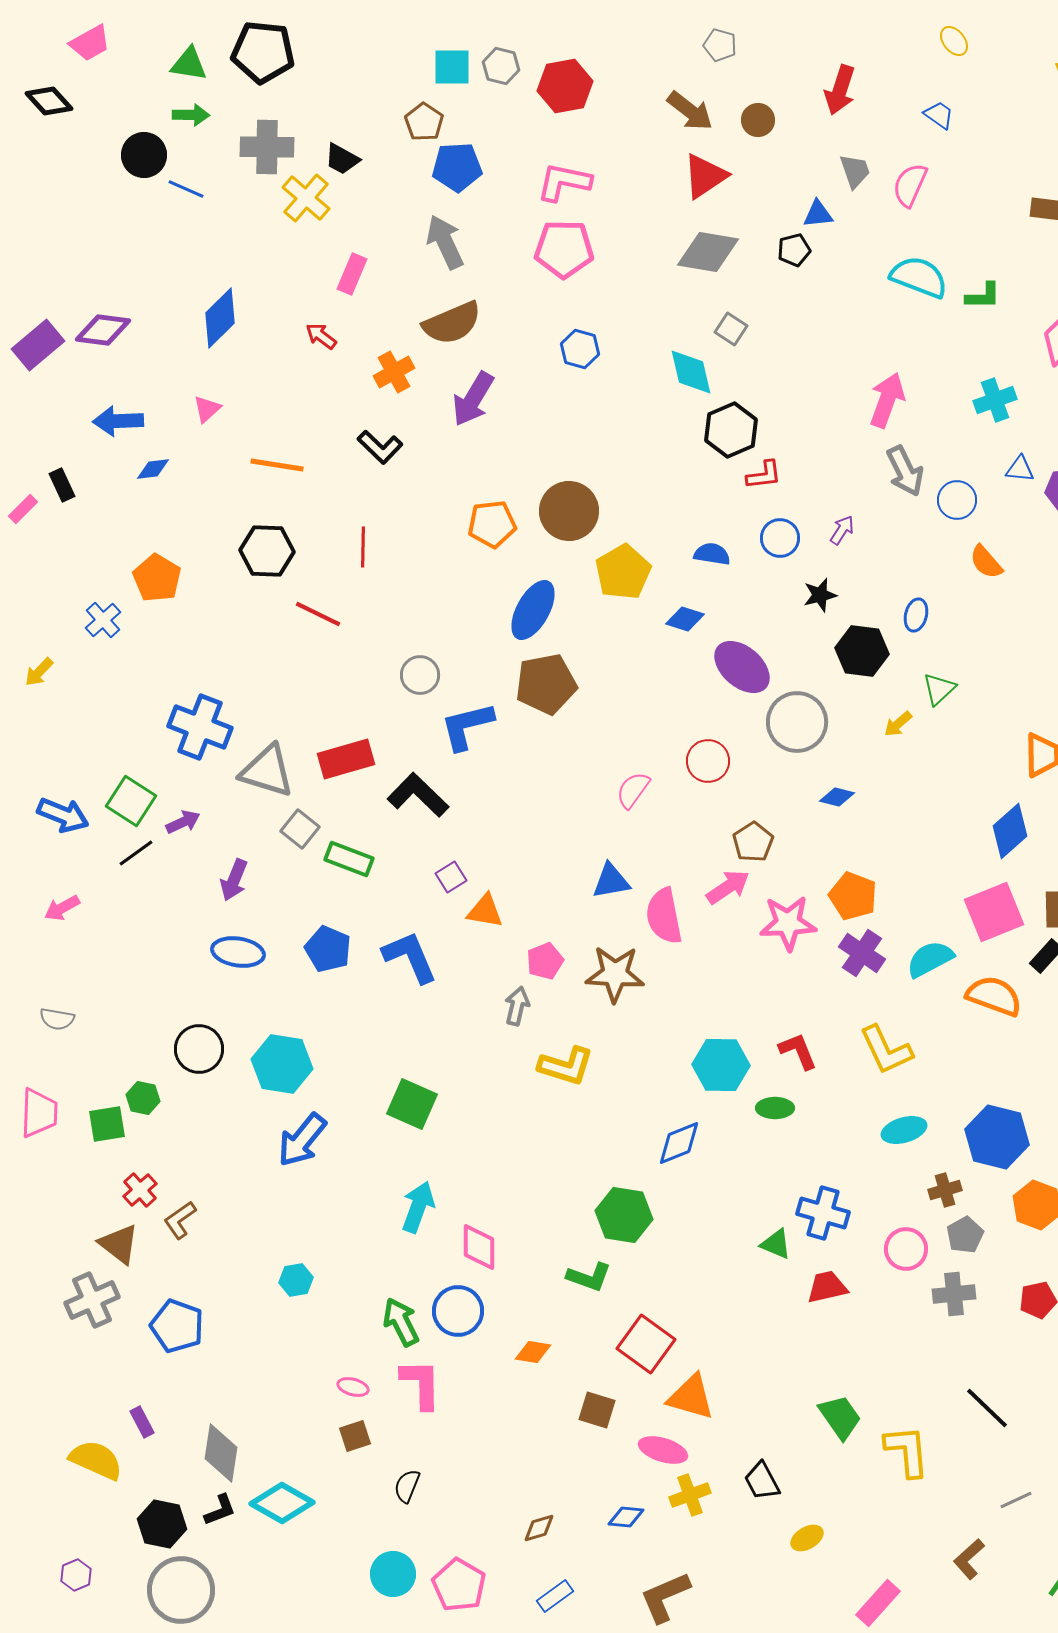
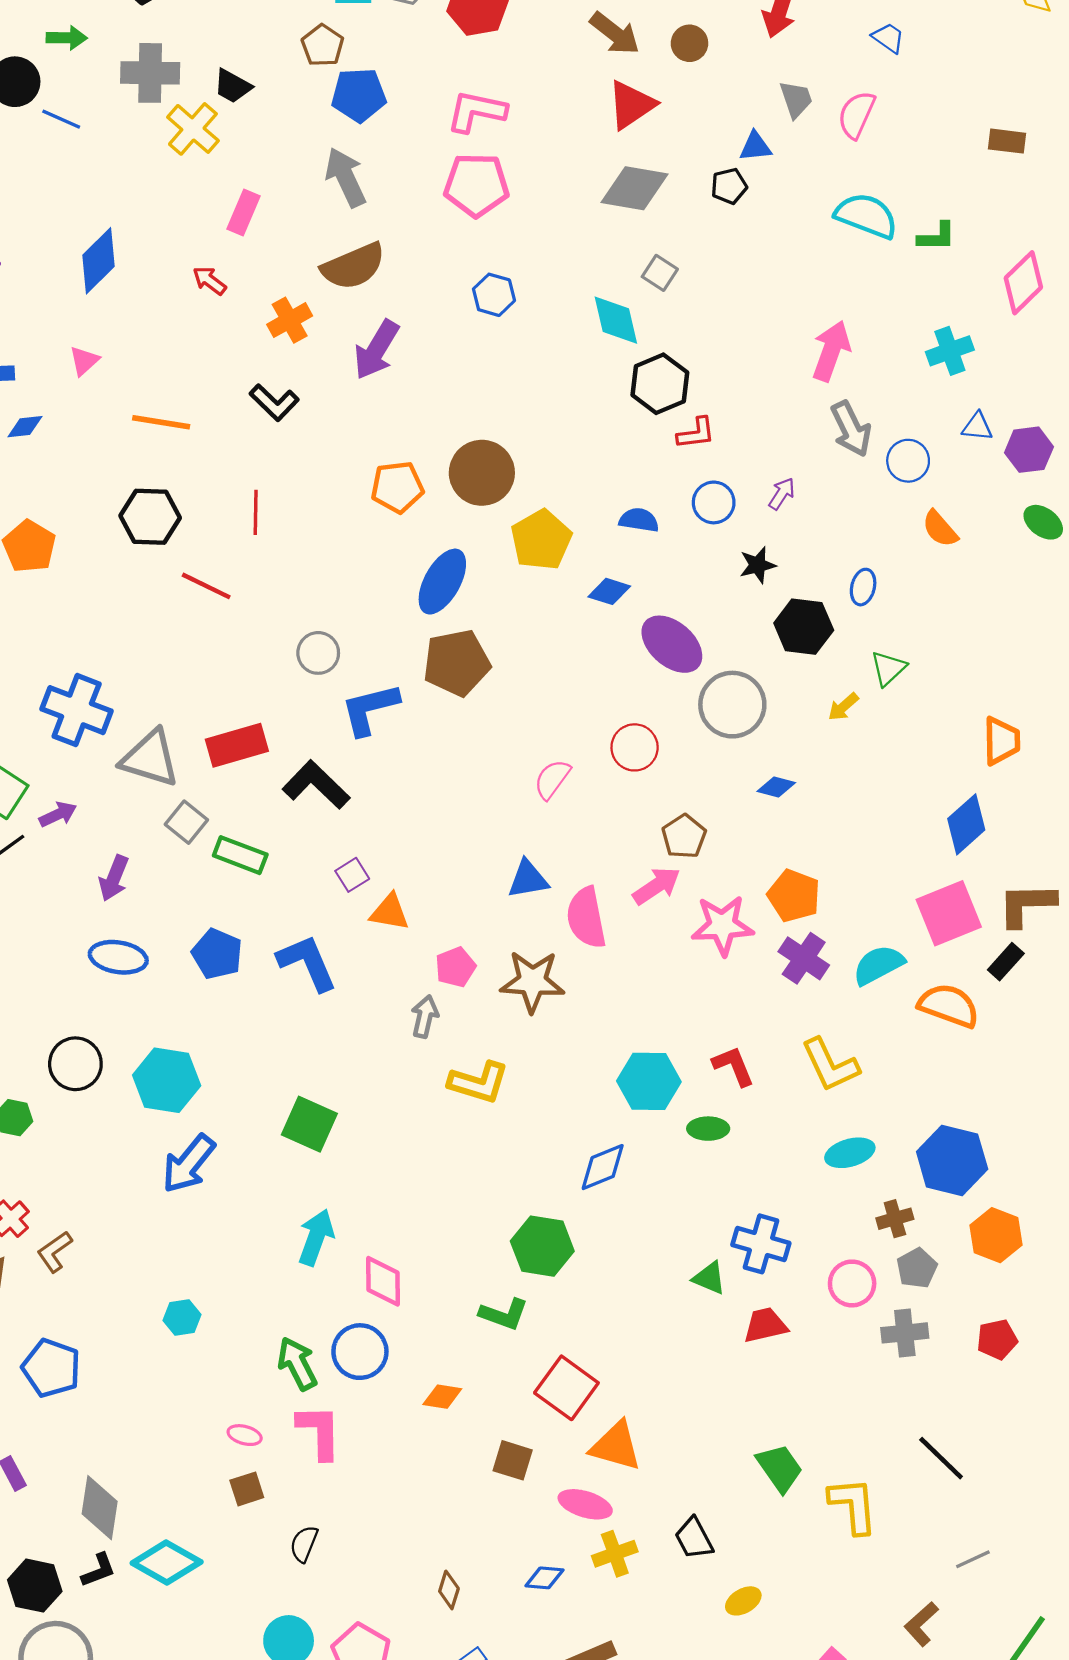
brown diamond: (539, 1528) -> (449, 1590), turned -56

